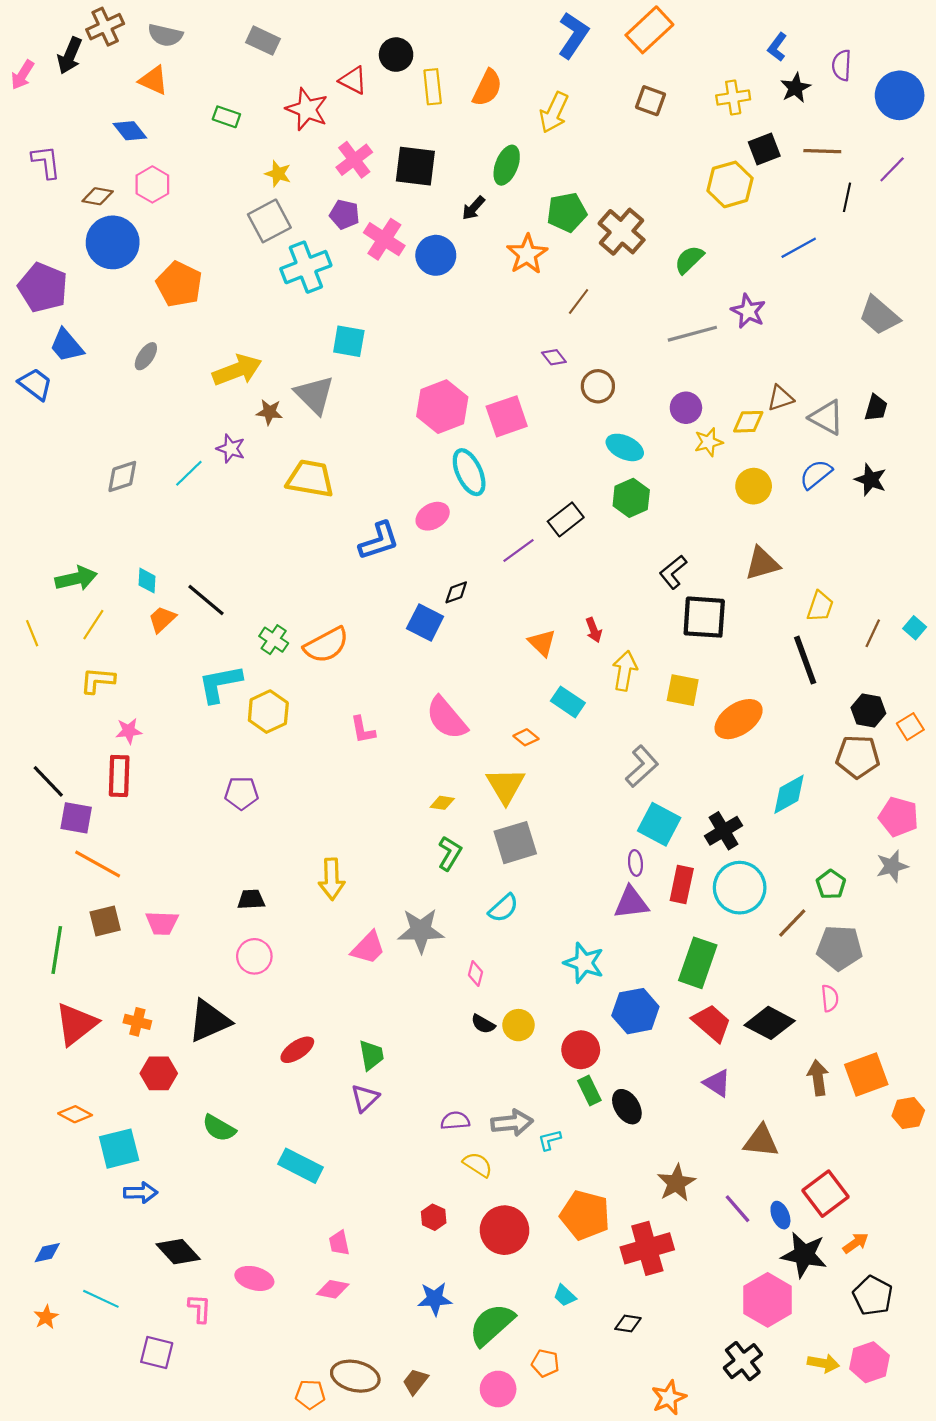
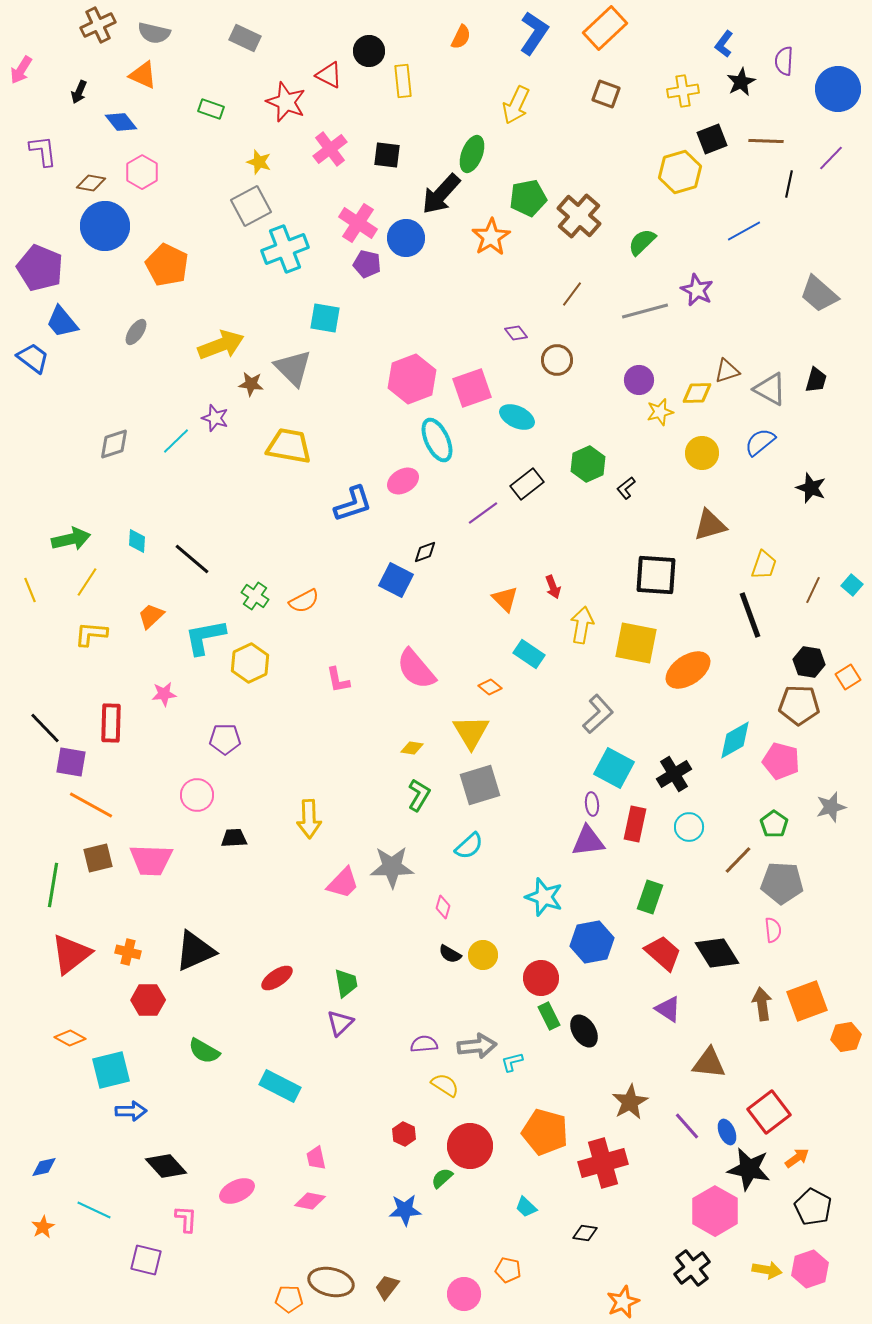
black arrow: (70, 56) -> (79, 92), moved, size x0.7
orange semicircle: (487, 88) -> (461, 37), moved, size x0.7
black square: (415, 166) -> (387, 155), size x0.7
black arrow: (473, 208) -> (441, 194), size x1.8
purple pentagon: (345, 214) -> (367, 264), moved
brown line: (579, 301) -> (572, 294), moved
cyan ellipse: (625, 447) -> (517, 417), moved
black star: (871, 480) -> (811, 488), moved
black L-shape: (673, 572) -> (626, 488), moved, size x0.7
orange trapezoid: (162, 619) -> (151, 616), moved
orange semicircle: (326, 645) -> (304, 601), size x0.7
yellow square: (683, 690) -> (636, 643), size x1.4
pink star: (129, 731) -> (164, 694), moved
pink pentagon: (899, 817) -> (781, 761), moved
cyan circle: (740, 888) -> (689, 827), size x0.6
pink trapezoid: (162, 923) -> (151, 860), size x1.4
pink circle: (254, 956) -> (197, 795), moved
green rectangle: (698, 963) -> (650, 897), size x0.7
black diamond: (770, 1023) -> (717, 953), turned 30
pink ellipse: (254, 1278) -> (237, 1191), turned -40
green semicircle: (492, 1325) -> (442, 1178), moved, size x0.5

